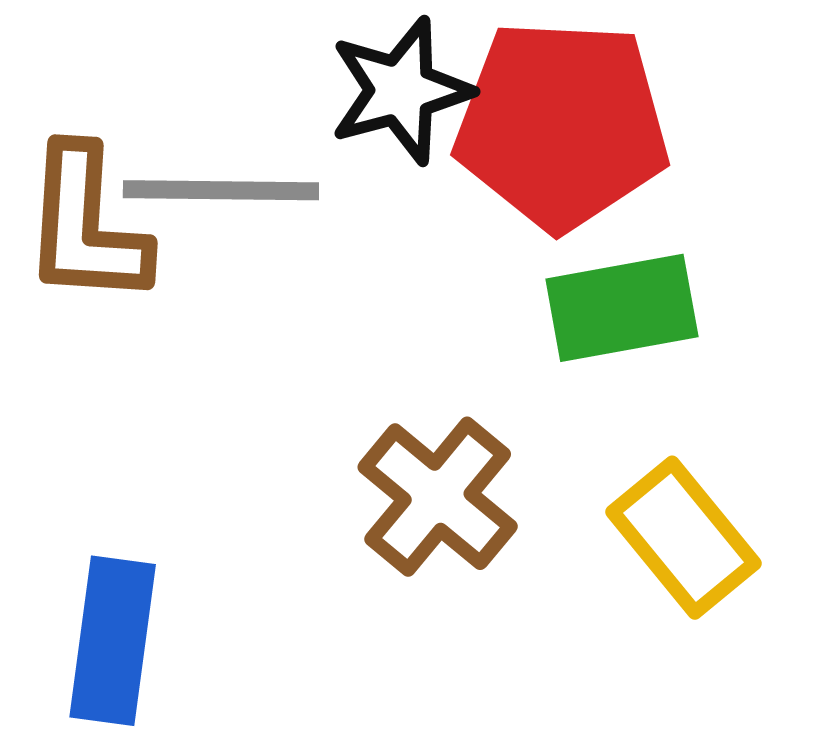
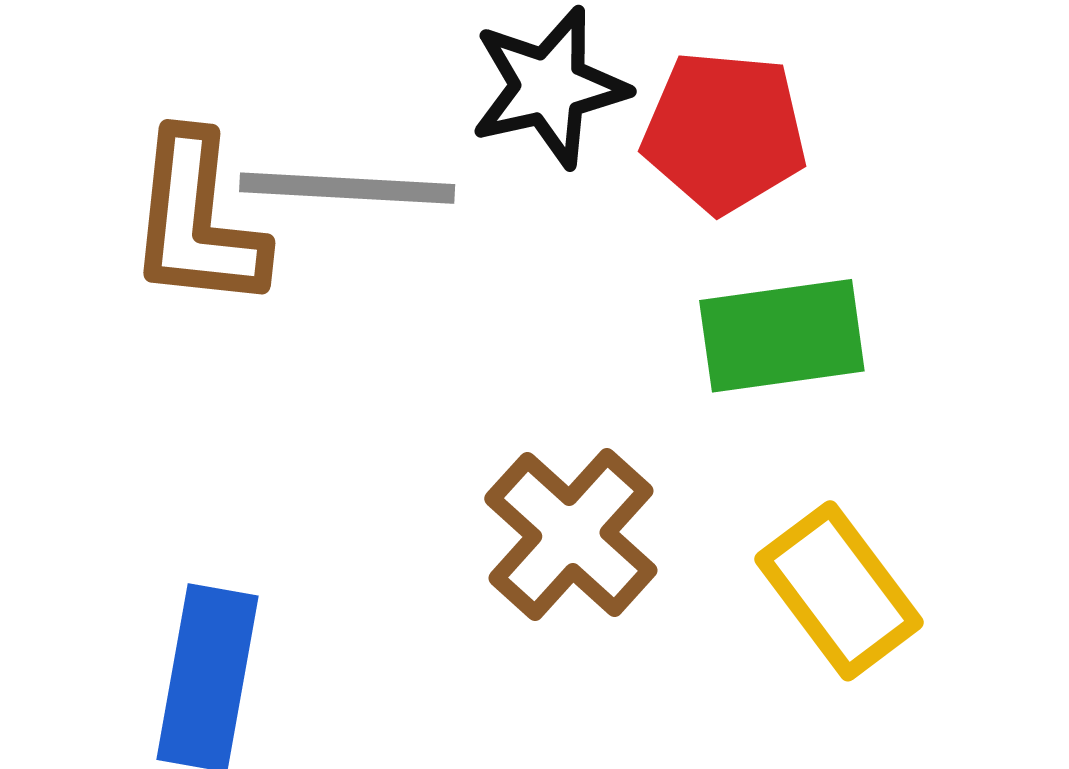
red pentagon: (562, 125) -> (724, 132), size x0.7

